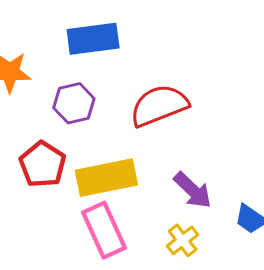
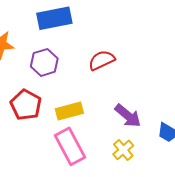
red semicircle: (159, 105) -> (102, 60), size x0.7
yellow rectangle: (106, 178) -> (69, 111), size x0.7

